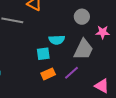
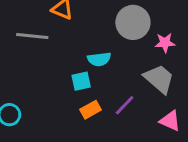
gray circle: (82, 17) -> (133, 22), size x1.5
gray trapezoid: (84, 49) -> (159, 79), moved, turned -70

